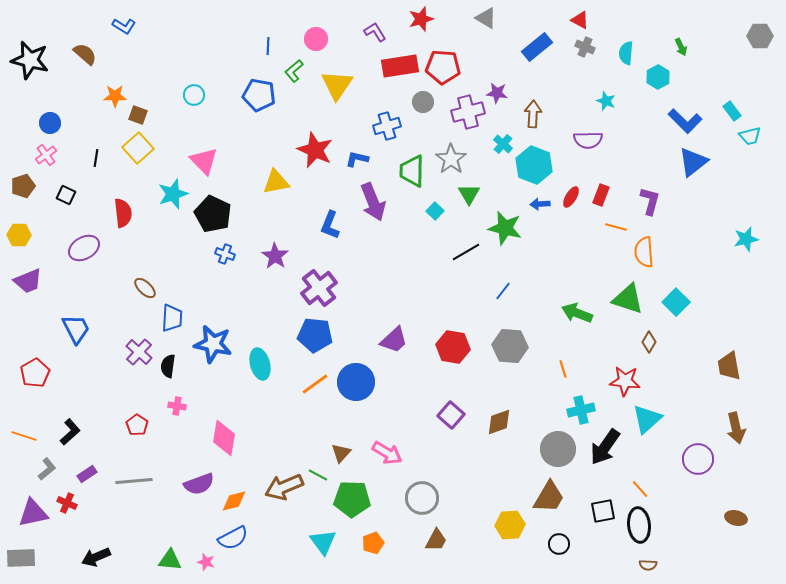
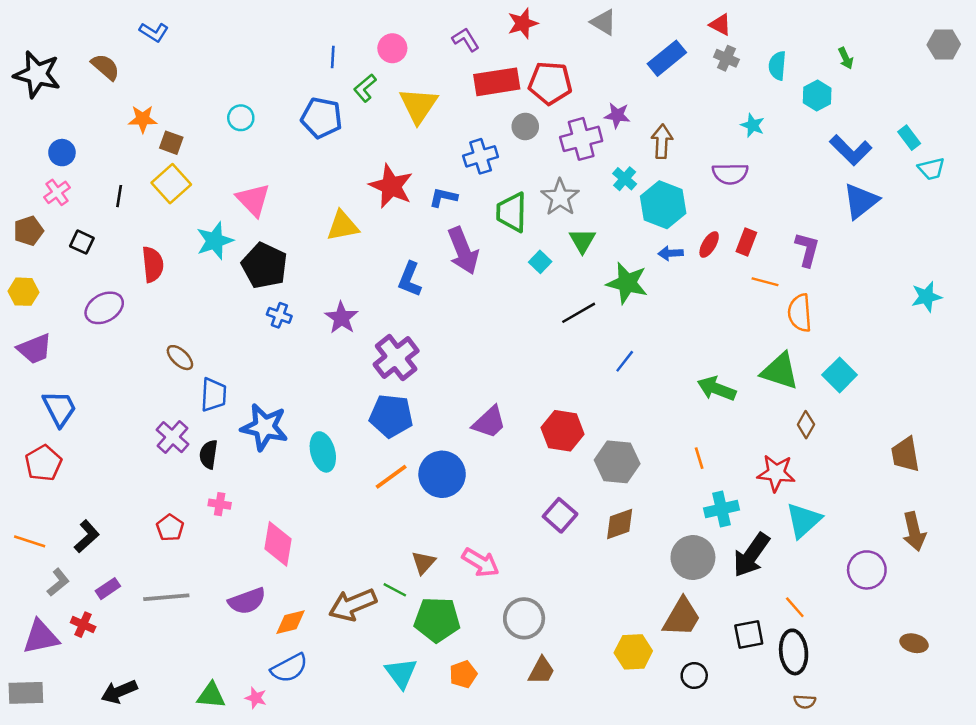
blue trapezoid: (76, 329) -> (59, 408), moved
gray hexagon: (510, 346) -> (617, 462), moved

